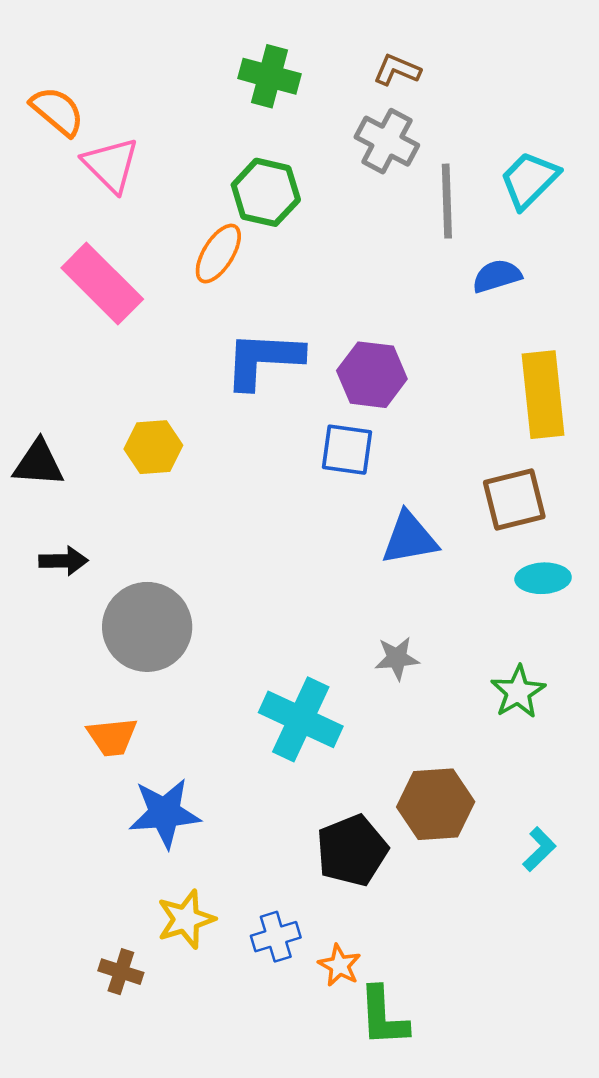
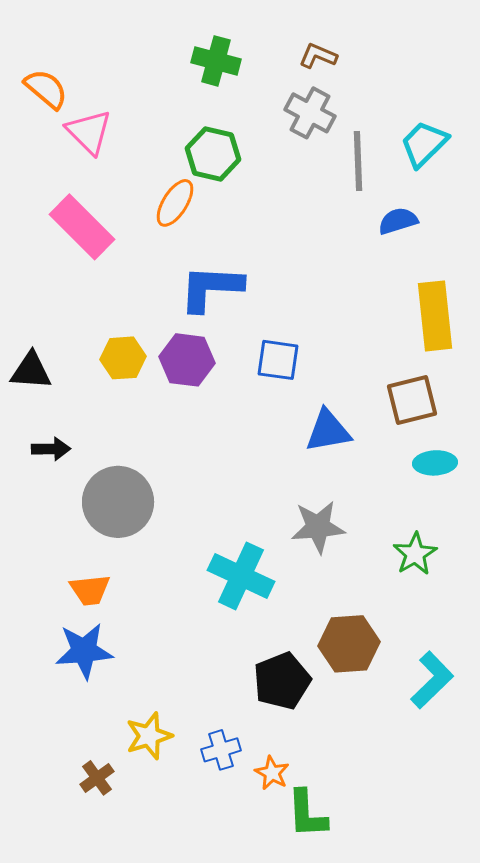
purple hexagon: (372, 375) -> (187, 360), moved
gray star: (397, 658) -> (318, 527), size x1.5
blue star: (165, 813) -> (84, 651), moved
cyan L-shape: (539, 849) -> (432, 680), size x1.6
brown cross: (121, 972) -> (97, 778), turned 36

